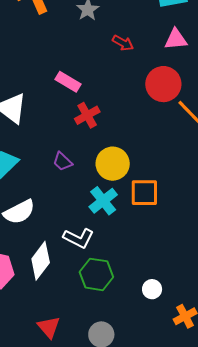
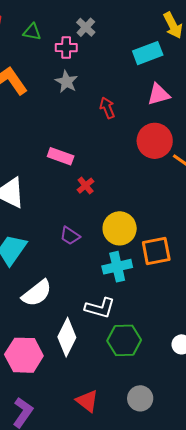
red arrow: (123, 43) -> (107, 108), turned -130
red cross: (87, 115) -> (86, 186), size x0.7
cyan cross: (103, 201) -> (117, 267), turned 36

